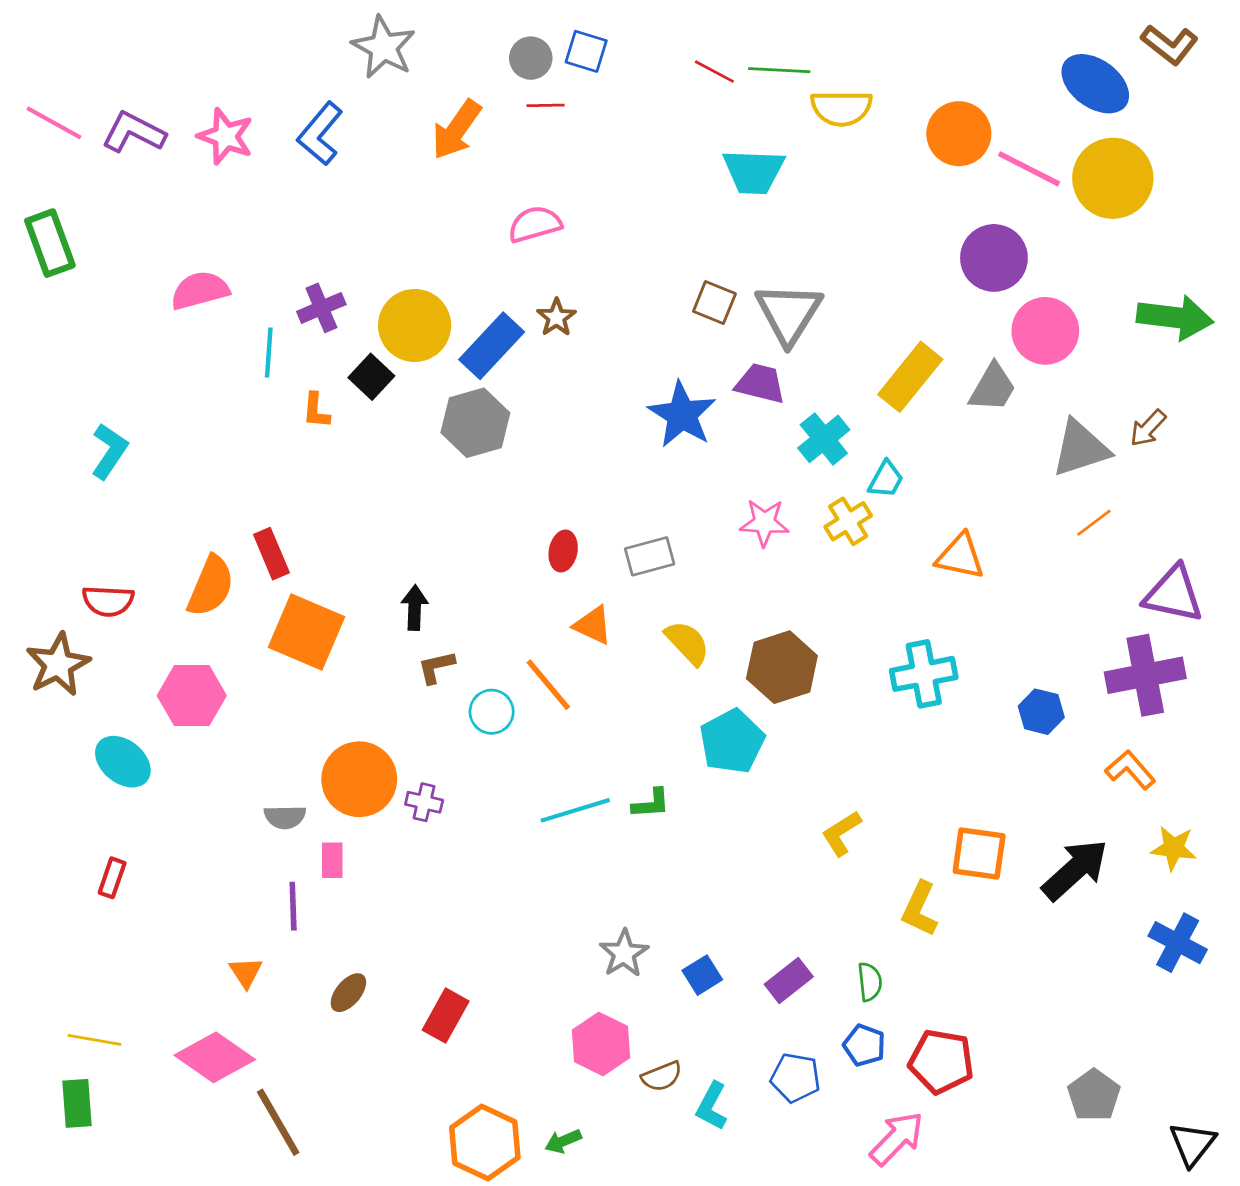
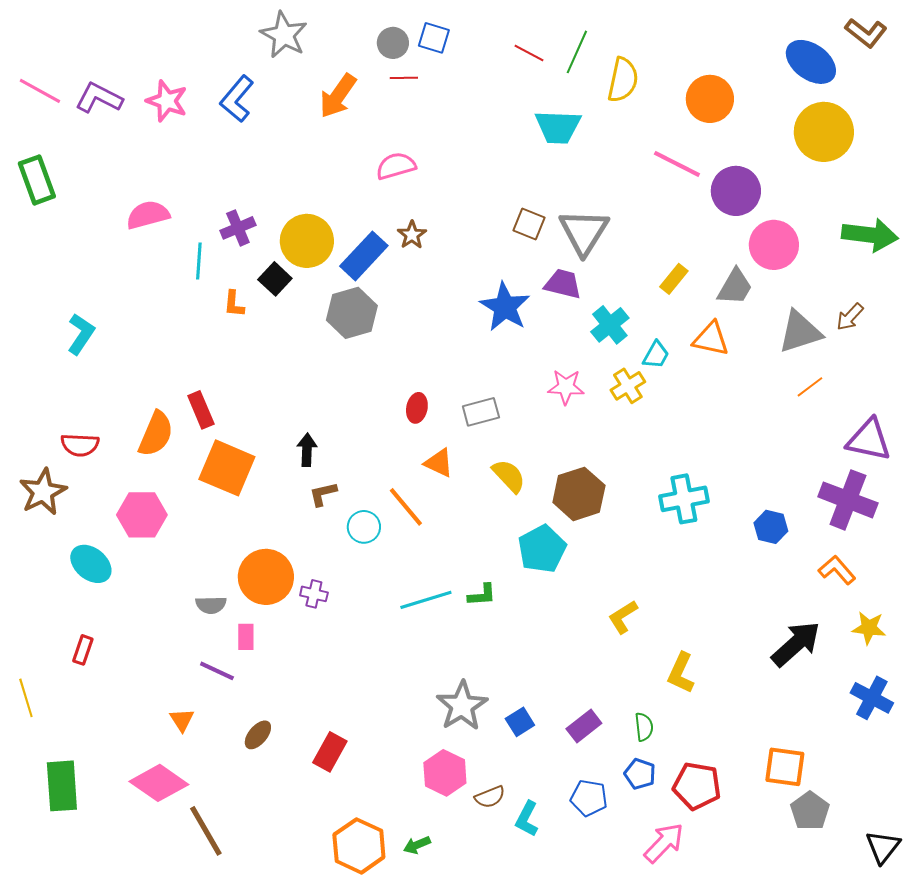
green line: (779, 70) -> (577, 52), turned -69
yellow semicircle: (841, 108) -> (623, 80), turned -78
pink line: (1029, 169) -> (677, 164), moved
yellow rectangle: (910, 377) -> (674, 279), size x0.6
orange triangle: (960, 556) -> (711, 339), moved
purple cross: (1145, 675) -> (848, 500), turned 32
orange square: (979, 854) -> (785, 767), moved
purple line: (293, 906) -> (217, 671), turned -63
gray star: (624, 953) -> (462, 706), size x1.4
yellow line: (95, 1040) -> (26, 698), moved, turned 63
green rectangle: (77, 1103) -> (62, 786), moved, size x1.4

